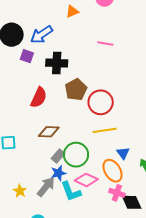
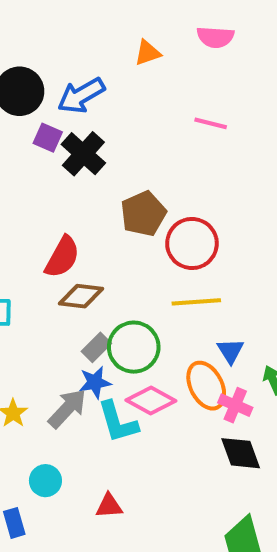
black cross: (57, 63) -> (83, 154), moved, turned 35
red semicircle: (39, 97) -> (62, 257), moved
pink cross: (117, 193) -> (235, 405), moved

